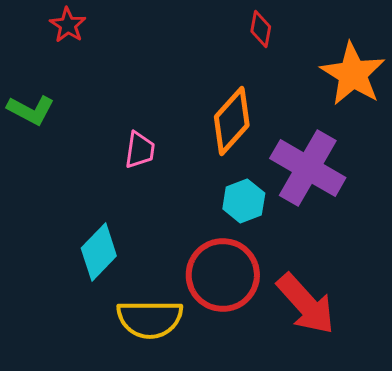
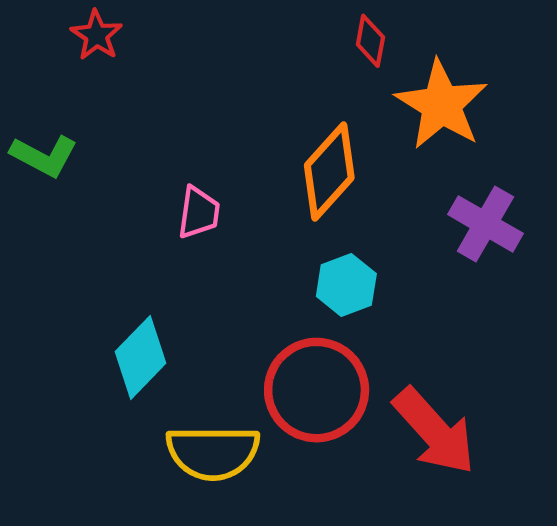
orange star: (353, 74) -> (441, 105), moved
purple cross: (308, 168) -> (485, 224), moved, size x0.7

